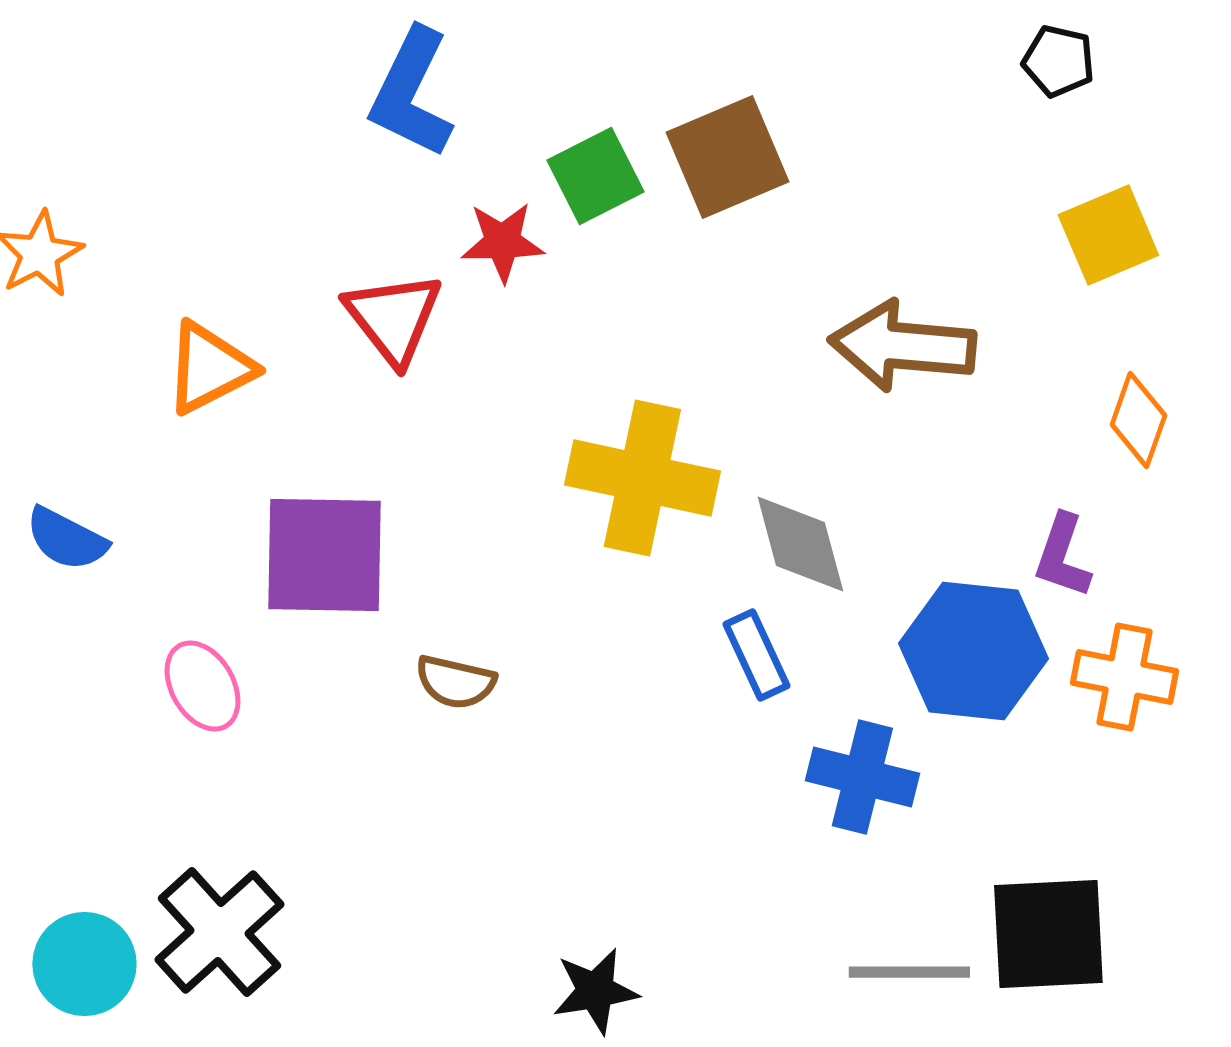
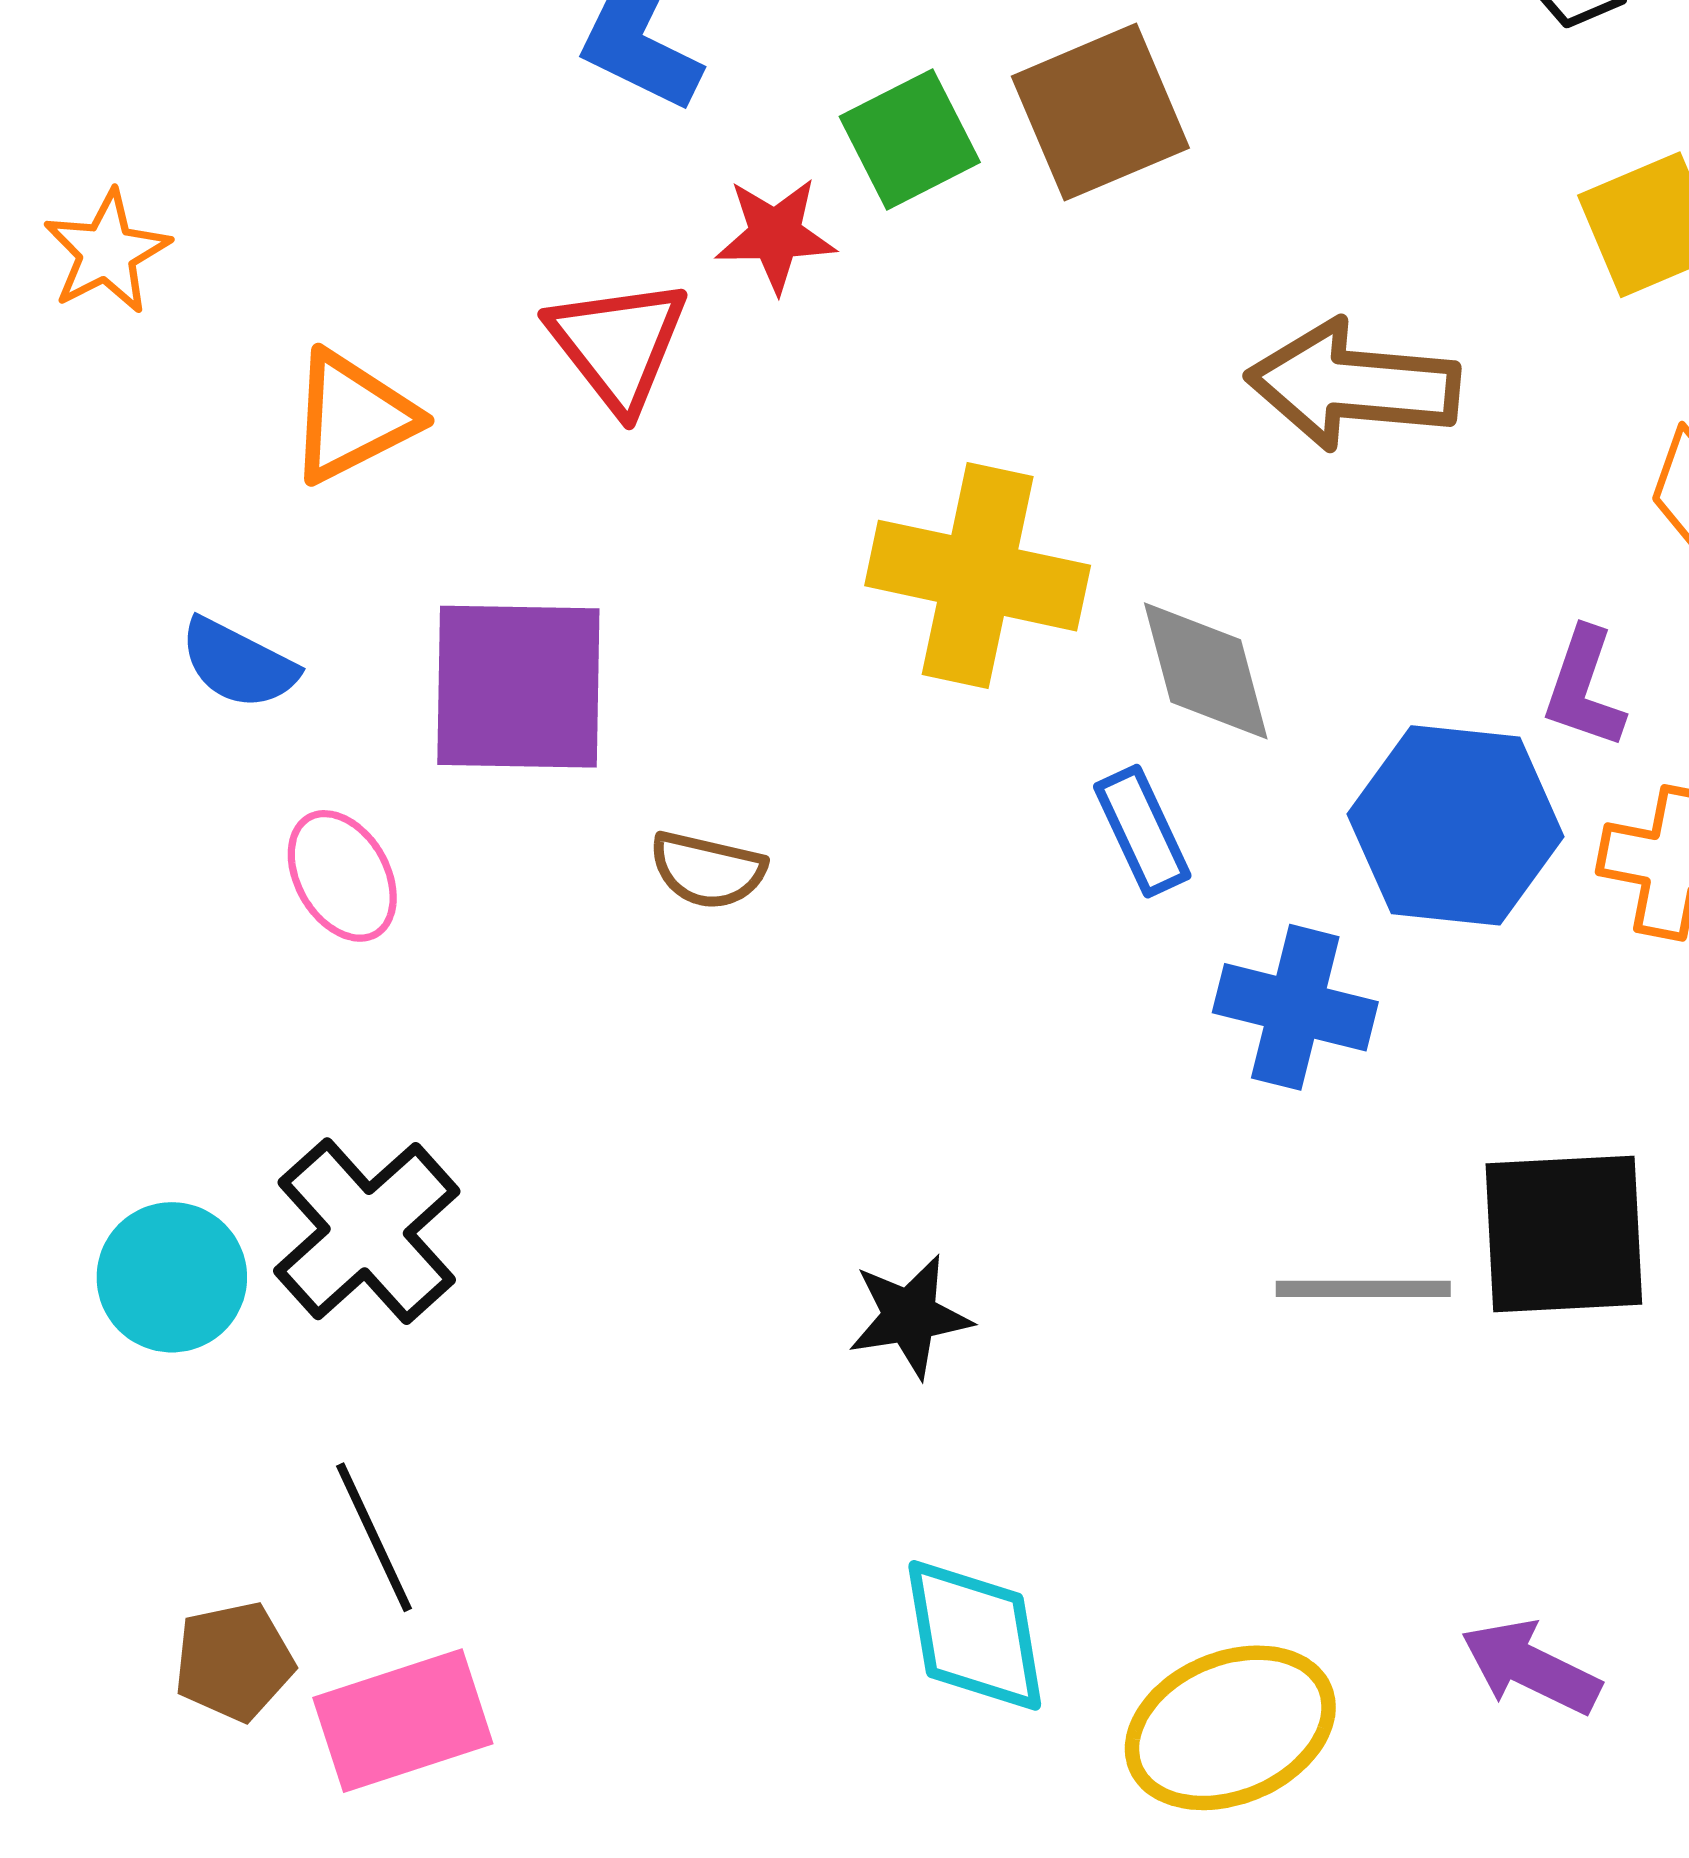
blue semicircle: (66, 539) -> (238, 664), moved

